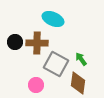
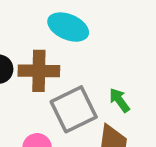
gray square: (56, 64) -> (74, 109), turned 35

